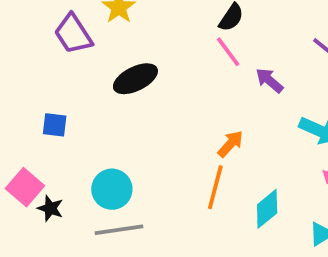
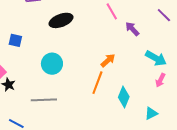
cyan circle: (112, 189) -> (52, 64), moved
cyan diamond: (267, 209) -> (124, 97), turned -35

